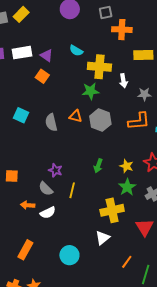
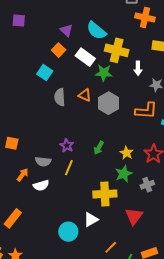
cyan semicircle: (76, 51) -> (96, 31), size x1.5
white rectangle: (22, 53) -> (85, 57), moved, turned 36
cyan square: (21, 115) -> (45, 73), moved
purple star: (55, 170) -> (67, 145), moved
gray semicircle: (46, 189) -> (43, 162), turned -49
orange arrow: (28, 205) -> (23, 175), turned 112
cyan circle: (69, 255) -> (68, 232), moved

